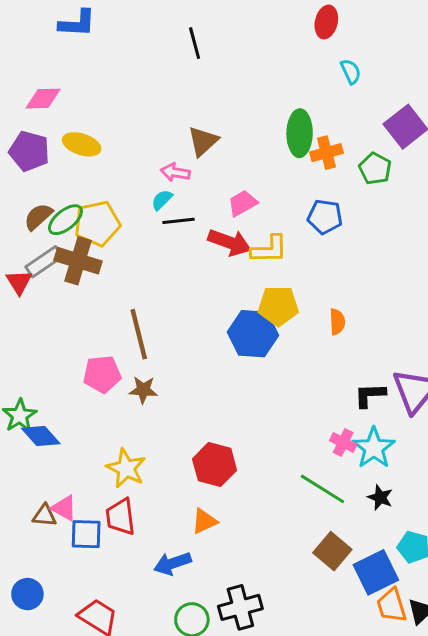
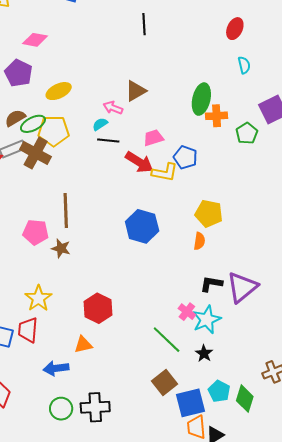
yellow ellipse: (82, 144) -> (59, 91), moved, turned -55
blue pentagon: (325, 217) -> (185, 157), moved
yellow pentagon: (278, 306) -> (209, 214), moved
orange semicircle: (337, 322) -> (199, 241), moved

